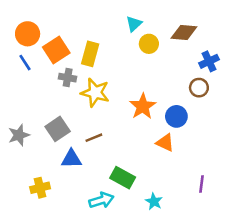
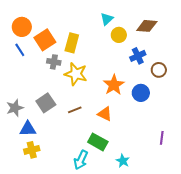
blue cross: (209, 61) -> (138, 56), moved
orange triangle: (165, 143) -> (105, 114), moved
blue triangle: (71, 159) -> (28, 129), moved
purple line: (201, 184) -> (162, 138), moved
cyan arrow: (101, 200) -> (81, 160), turned 132

